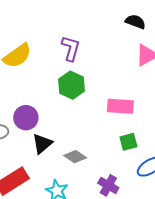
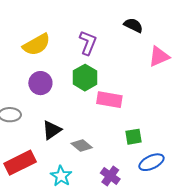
black semicircle: (135, 22) -> (133, 25), moved
pink rectangle: (120, 106) -> (109, 100), moved
purple circle: (26, 118) -> (40, 83), moved

